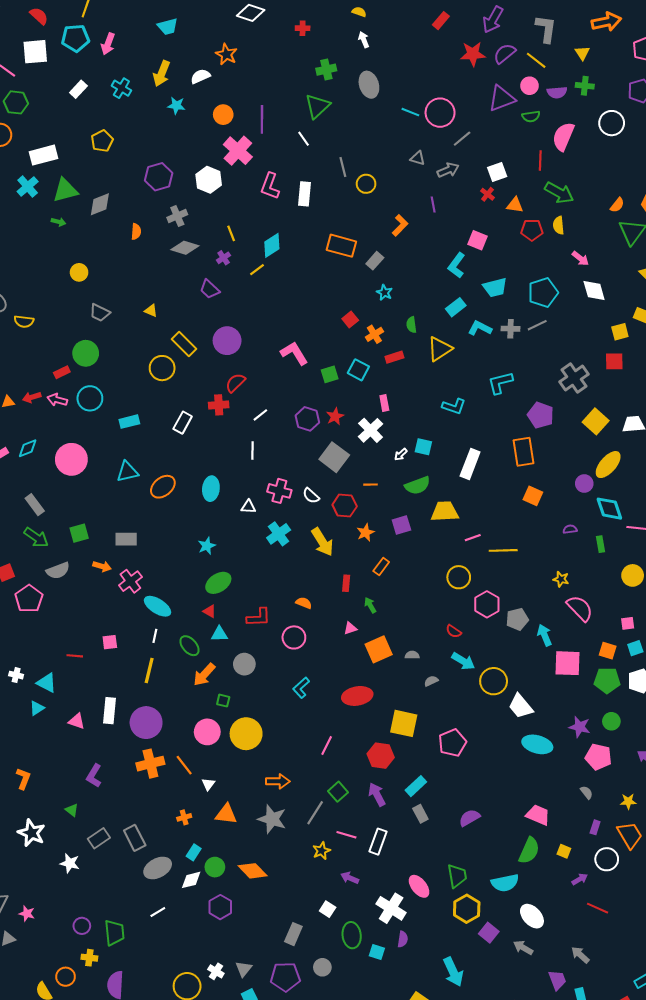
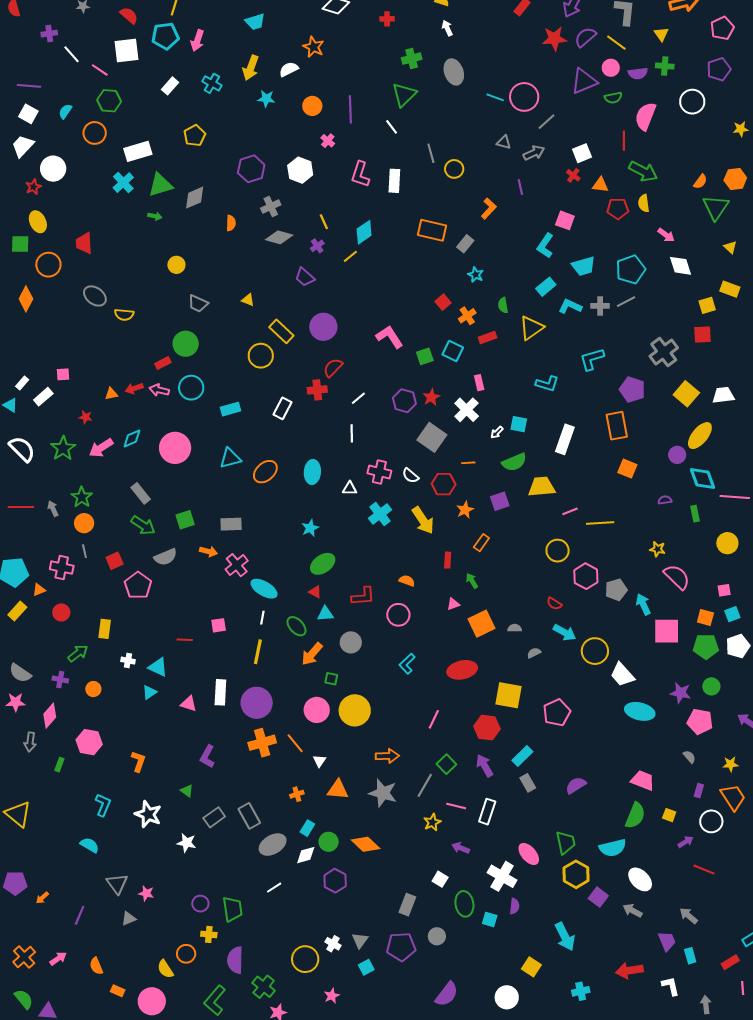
pink cross: (238, 151) -> (328, 141), size x0.5

